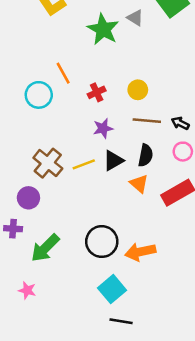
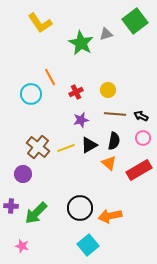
gray triangle: (135, 18) -> (106, 34), turned -48
purple cross: (13, 229) -> (11, 206), moved

